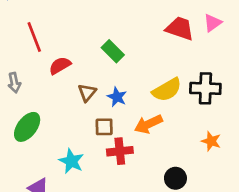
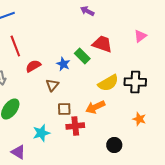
red trapezoid: (180, 28) -> (102, 44), moved
green rectangle: (113, 51) -> (82, 56), moved
blue star: (117, 97) -> (63, 64), moved
cyan star: (71, 161) -> (41, 133), turned 30

